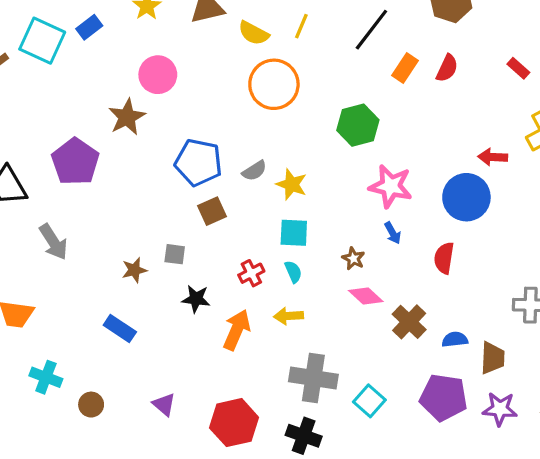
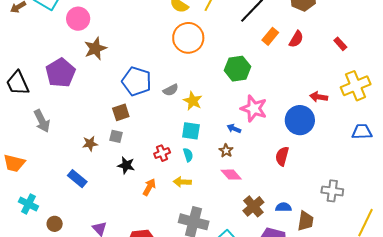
pink circle: (158, 75) -> (78, 19), moved
brown square: (212, 211) -> (121, 112), moved
blue arrow: (393, 233) -> (234, 129), moved, turned 136
brown cross: (409, 322) -> (253, 206), moved
orange arrow: (237, 330) -> (149, 187), size x0.7

